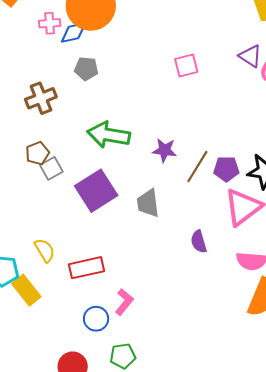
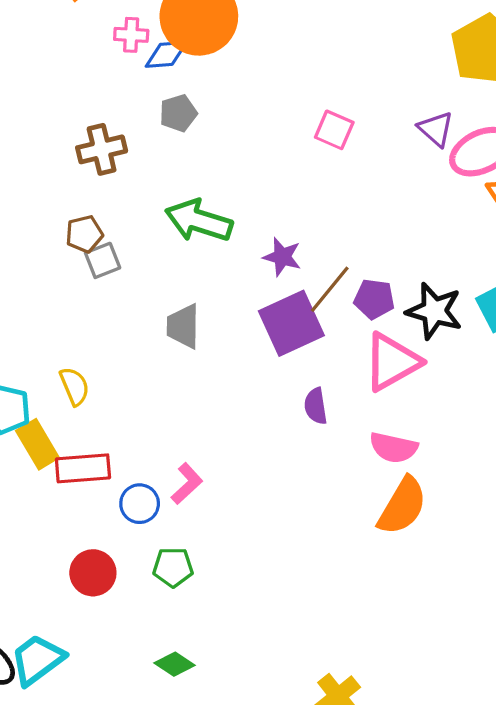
pink square: (186, 66) -> (334, 130), turned 30
gray pentagon: (86, 69) -> (178, 113), turned -30
purple square: (96, 191) -> (291, 323), moved
gray trapezoid: (148, 203) -> (183, 326), moved
red rectangle: (86, 268) -> (83, 468), moved

